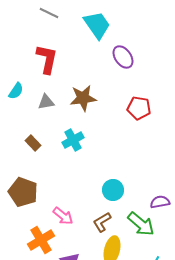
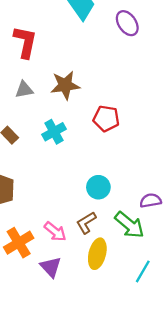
purple ellipse: (123, 57) -> (127, 23), moved
red pentagon: (139, 108) -> (106, 118), moved
pink arrow: (63, 216) -> (55, 232), moved

